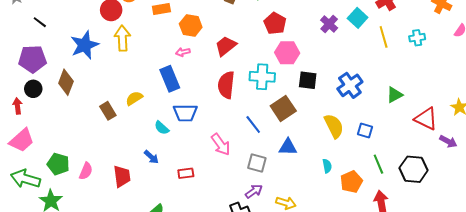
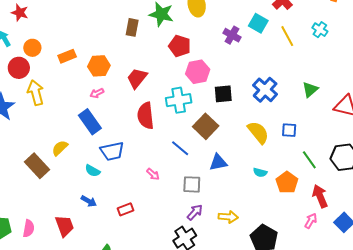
cyan cross: (417, 38) -> (320, 30), turned -35
brown rectangle: (108, 111) -> (37, 166), size x1.4
pink arrow: (221, 144) -> (153, 174), size x0.6
cyan semicircle: (327, 166) -> (260, 172), turned 128

